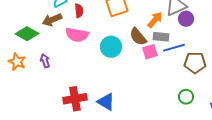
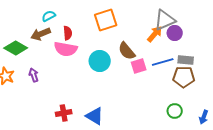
red semicircle: (79, 11) -> (68, 33), moved
orange arrow: (155, 20) -> (155, 34), moved
gray rectangle: (161, 37) -> (186, 60), moved
red cross: (75, 99) -> (64, 113), size x0.7

